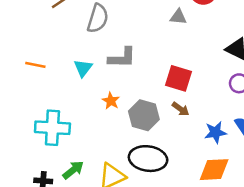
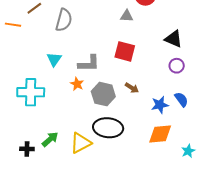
gray L-shape: (122, 58) -> (89, 63), moved
orange line: (35, 65) -> (13, 25), moved
red square: (179, 78) -> (125, 51), moved
cyan cross: (52, 128) -> (31, 92), moved

